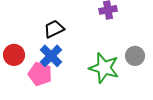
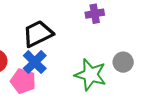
black trapezoid: (54, 29) -> (38, 34), size x1.4

